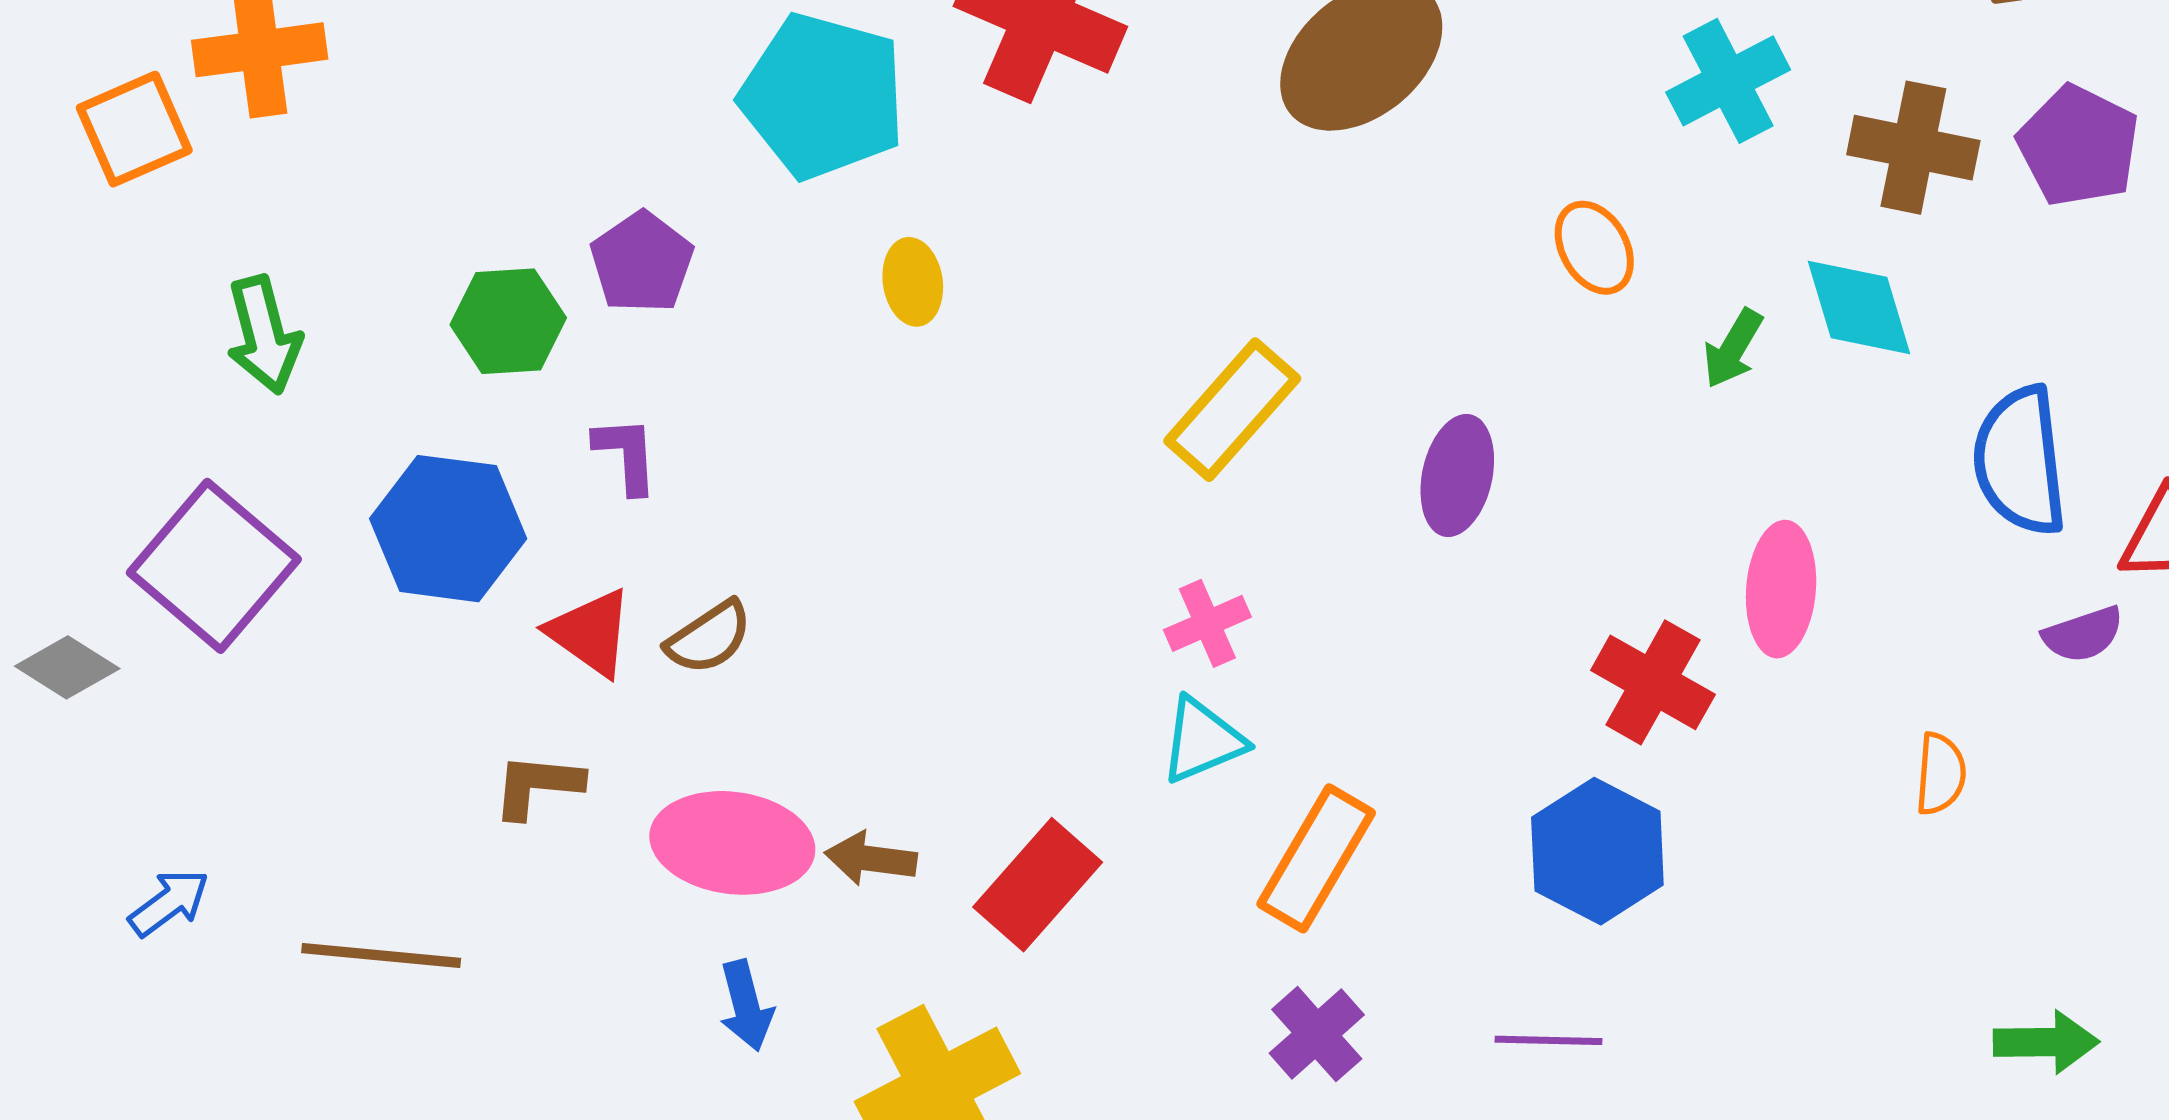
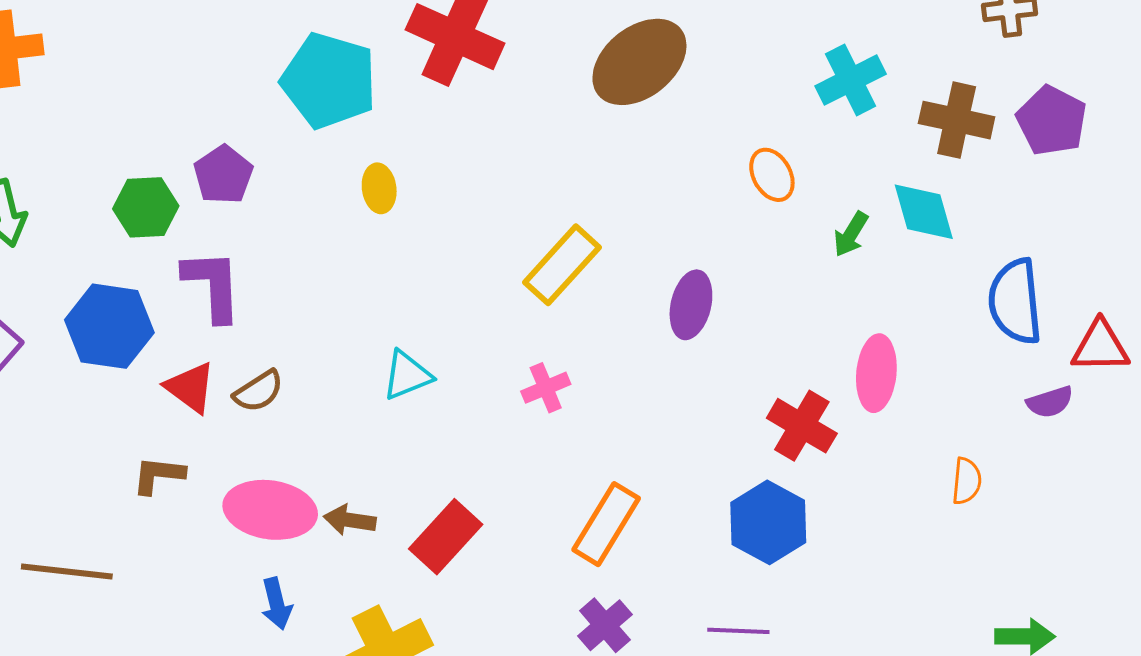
purple L-shape: (626, 455) -> (213, 285), size x1.6
cyan triangle: (1203, 740) -> (407, 375), moved

